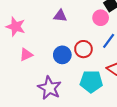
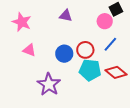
pink triangle: (26, 55) -> (29, 50), turned 40
cyan pentagon: (91, 81) -> (90, 70), moved

